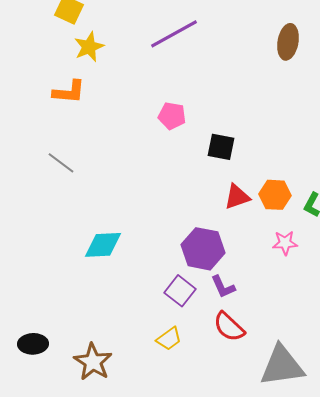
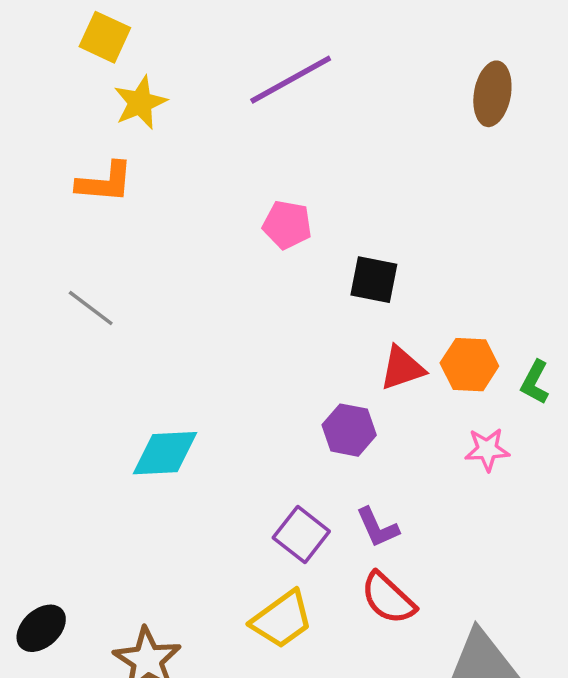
purple hexagon: (203, 249) -> (349, 430), moved, size x0.7
yellow trapezoid: (169, 339) -> (282, 619), size x1.4
black ellipse: (33, 344) -> (41, 628), turned -40

